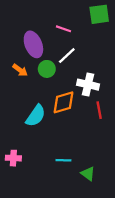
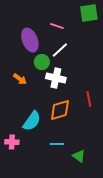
orange arrow: (20, 70) -> (20, 79), moved
white cross: (88, 85) -> (56, 78), moved
orange diamond: (63, 102) -> (60, 110), moved
cyan semicircle: (36, 116) -> (32, 121), moved

